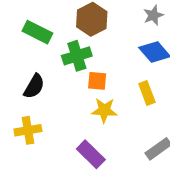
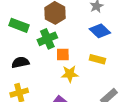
black semicircle: (34, 86) -> (20, 62), turned -126
yellow rectangle: (147, 93) -> (97, 59), turned -49

